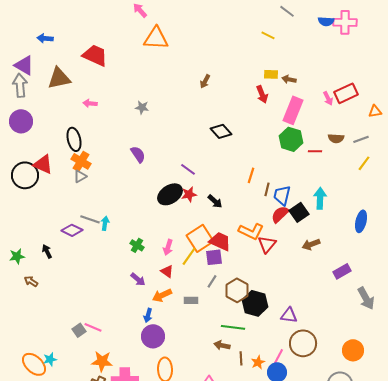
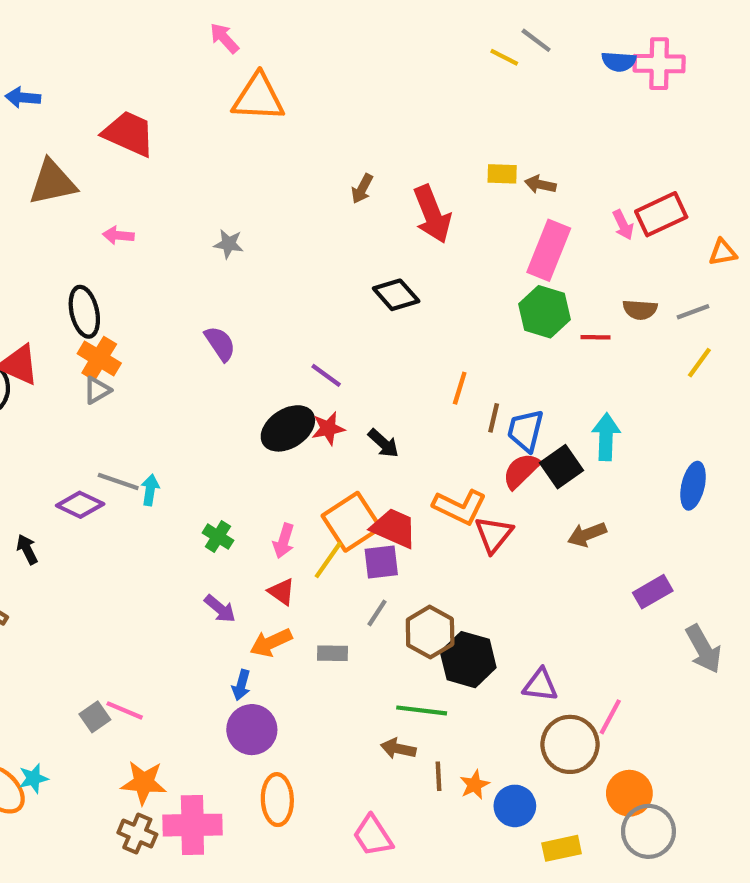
yellow line: (268, 35) -> (504, 57), moved
red arrow: (262, 94) -> (432, 214), moved, size x1.5
orange circle: (353, 350) -> (629, 793), moved
pink line: (278, 357) -> (610, 717), moved

